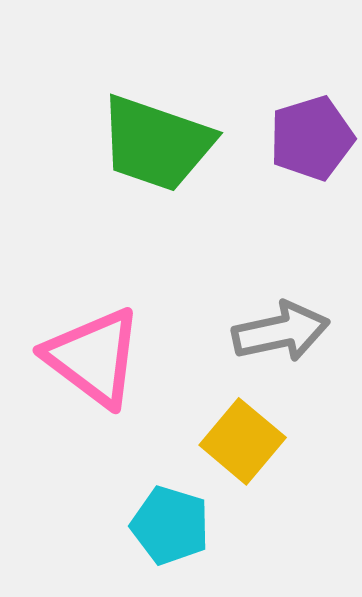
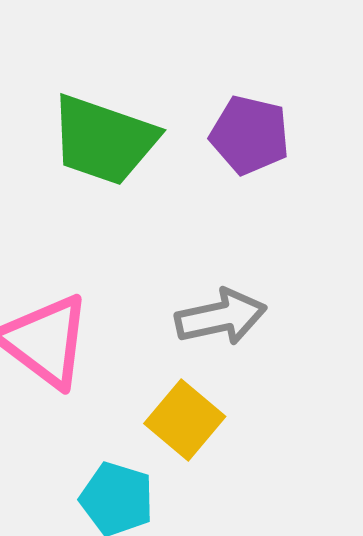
purple pentagon: (312, 138) -> (250, 135), turned 30

